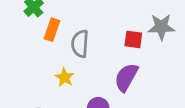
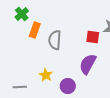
yellow star: (65, 77) -> (46, 75), moved

